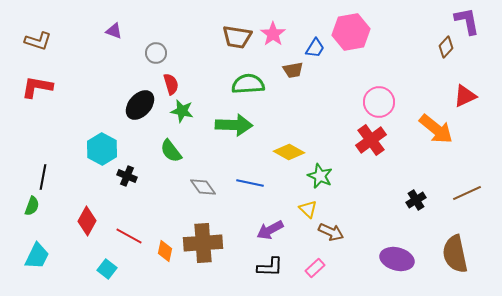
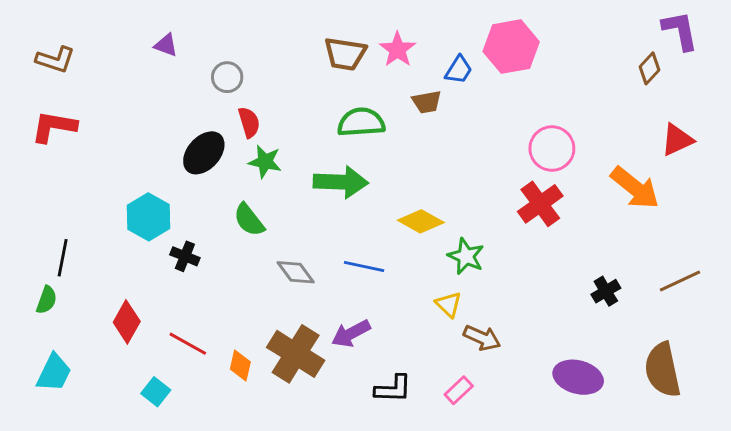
purple arrow: (270, 230) -> (351, 333), moved
brown cross: (203, 243) -> (296, 354), turned 36

